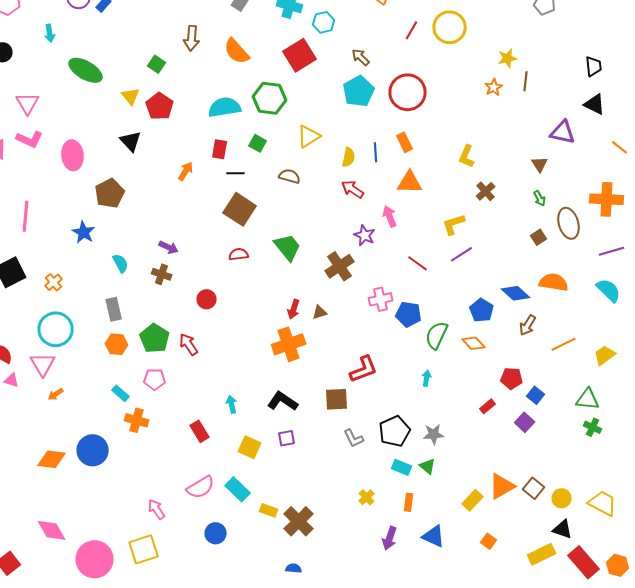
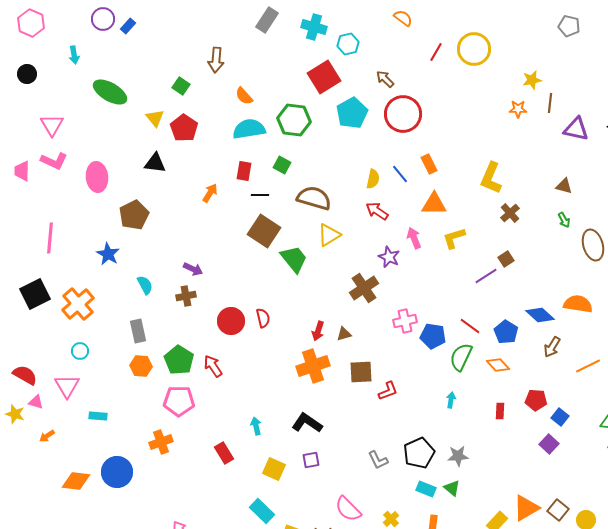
orange semicircle: (237, 51) -> (244, 96), moved, size x0.7
orange star: (494, 87) -> (518, 109), turned 30
cyan pentagon: (359, 91) -> (352, 113), moved
red circle: (408, 92) -> (403, 114), moved
purple triangle: (563, 132) -> (576, 129), moved
yellow triangle: (309, 136) -> (329, 235), moved
black triangle: (131, 141) -> (155, 163), turned -40
blue line: (376, 152) -> (400, 174), turned -36
yellow L-shape: (467, 156) -> (491, 178), size x1.4
brown triangle: (540, 164) -> (564, 186), turned -42
brown semicircle: (290, 176) -> (314, 198), size x1.6
yellow L-shape: (454, 224) -> (454, 238), moved
brown square: (539, 237) -> (506, 259), moved
green trapezoid: (288, 247) -> (294, 259), moved
red semicircle: (239, 254) -> (263, 318), moved, turned 84
red line: (418, 263) -> (470, 326), moved
brown cross: (162, 274) -> (186, 296), turned -30
orange cross: (54, 282) -> (78, 304), size x1.8
red circle: (207, 299) -> (231, 321), size x1.4
cyan circle: (56, 329) -> (80, 351), size x0.5
red L-shape: (364, 369) -> (388, 391), size x0.7
pink pentagon: (155, 379) -> (179, 401), size x1.4
cyan rectangle: (121, 393) -> (98, 416), moved, turned -36
orange arrow: (56, 394) -> (47, 436), moved
brown square: (337, 399) -> (361, 372), moved
red rectangle: (488, 406) -> (500, 411), moved, turned -49
orange cross: (137, 420) -> (161, 442), turned -35
pink semicircle: (201, 487) -> (348, 509), moved, turned 76

